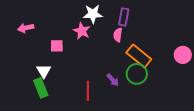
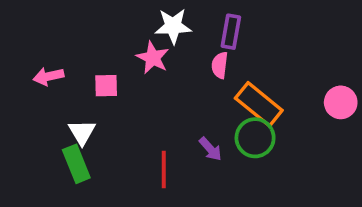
pink arrow: (26, 28) -> (48, 76), moved

